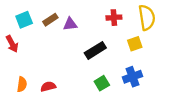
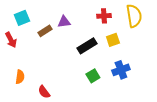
brown rectangle: (50, 20) -> (45, 31), moved
yellow square: (135, 44) -> (113, 40), moved
red semicircle: (48, 87) -> (44, 92), moved, turned -112

